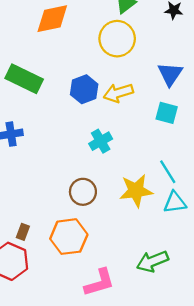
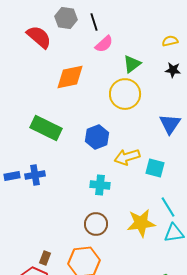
yellow arrow: (118, 93) -> (127, 157), moved
cyan square: (167, 113) -> (155, 168), moved
cyan cross: (101, 141) -> (100, 185), moved, turned 36

